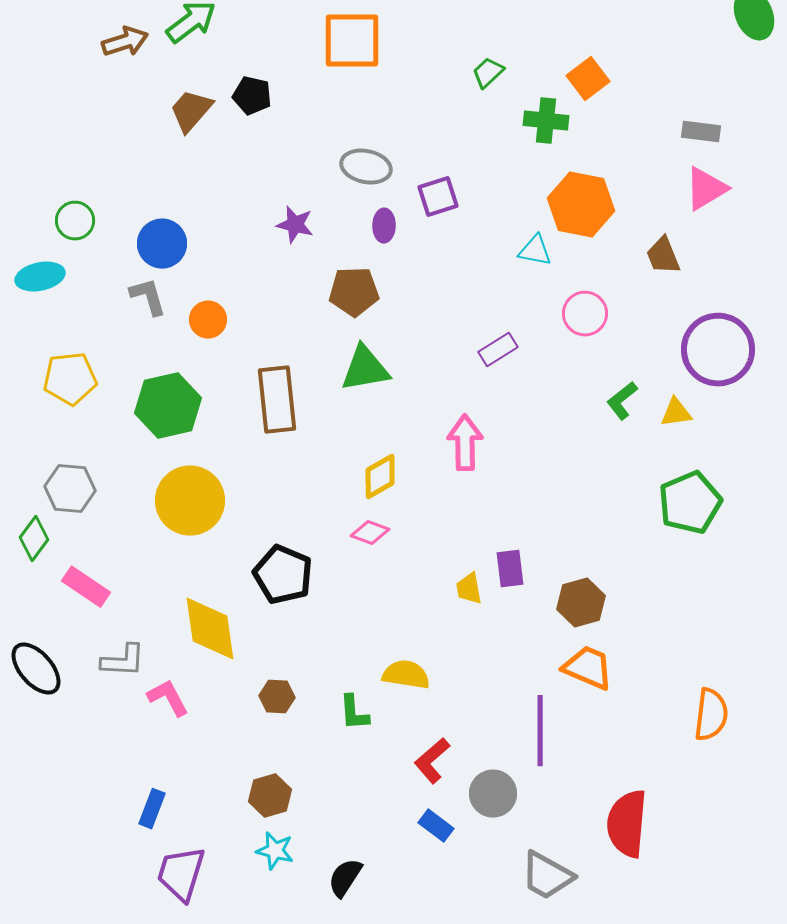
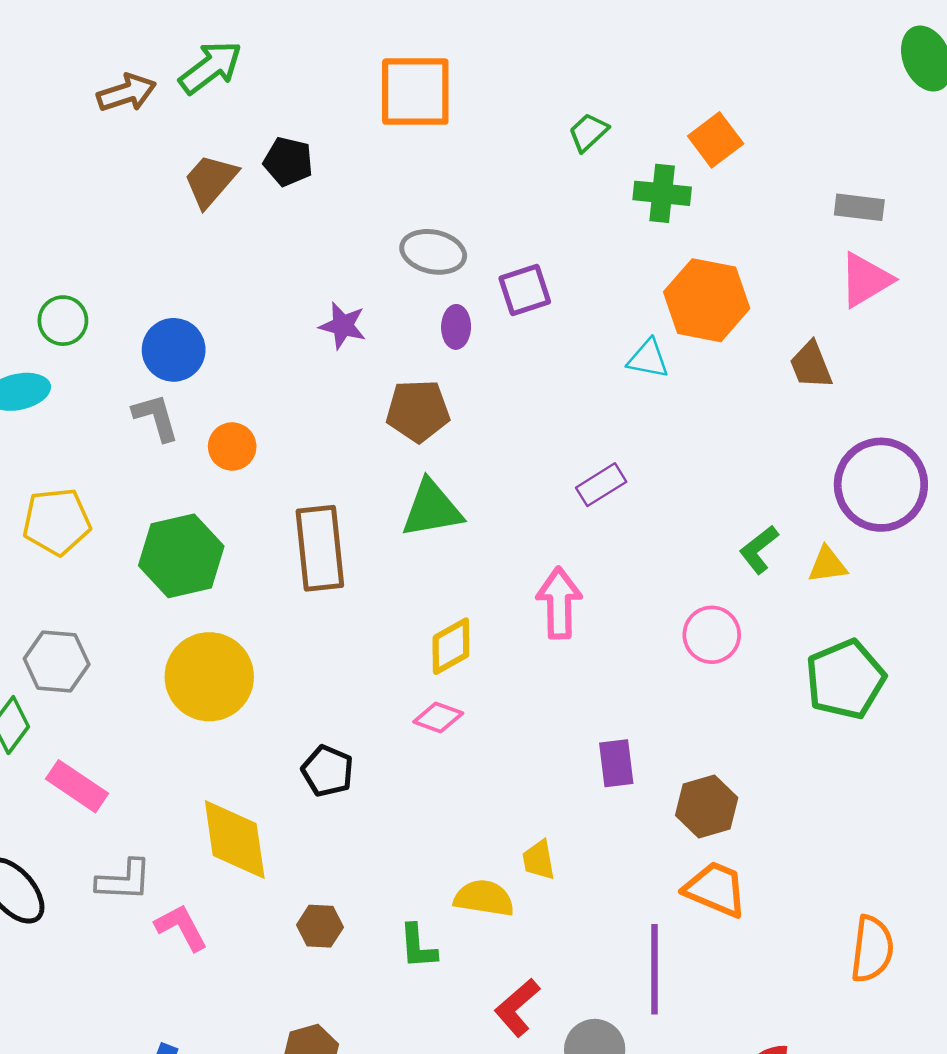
pink circle: (585, 314) -> (712, 635), moved
black pentagon: (283, 575) -> (328, 771), size x0.7
yellow trapezoid: (469, 589) -> (539, 860), moved

